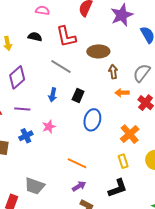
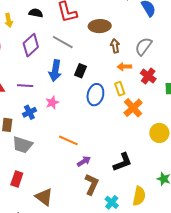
purple diamond: (17, 77) -> (31, 45), moved
blue arrow: (53, 95) -> (55, 71), size x1.5
yellow rectangle: (123, 161) -> (120, 89), moved
orange line: (77, 163) -> (68, 140), moved
gray trapezoid: (35, 186) -> (22, 145), moved

